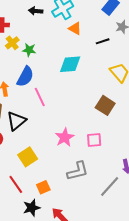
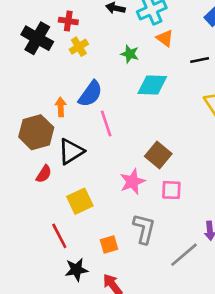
green star: (29, 50) -> (130, 54), moved
brown square: (105, 105) -> (158, 155), moved
gray L-shape: (78, 171) -> (144, 229), turned -70
orange square: (43, 187) -> (109, 244), moved

